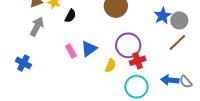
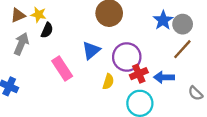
black semicircle: (70, 16) -> (47, 30), moved
blue triangle: (89, 49) -> (91, 50), moved
pink rectangle: (71, 51) -> (62, 68), size x1.5
blue arrow: (170, 80) -> (164, 77), moved

